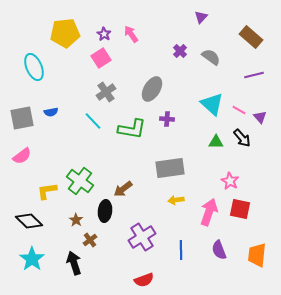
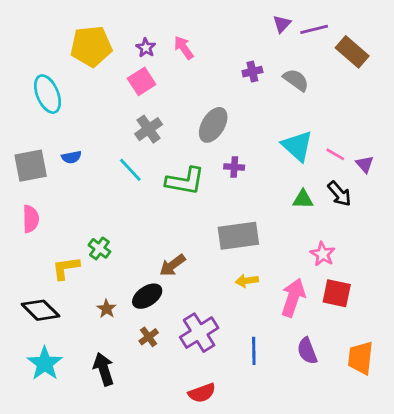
purple cross: (180, 51) -> (252, 72), turned 32
purple line: (254, 75) -> (314, 29), moved
pink semicircle: (22, 156) -> (31, 219), turned -54
green cross: (80, 181) -> (99, 248), moved, size x0.6
black ellipse: (105, 211) -> (147, 296), turned 50
brown cross: (90, 240) -> (149, 337), moved

